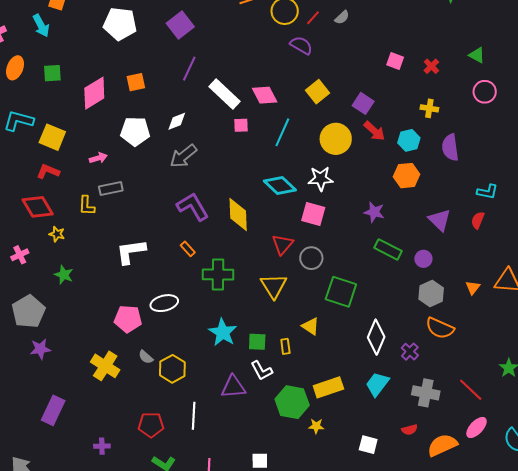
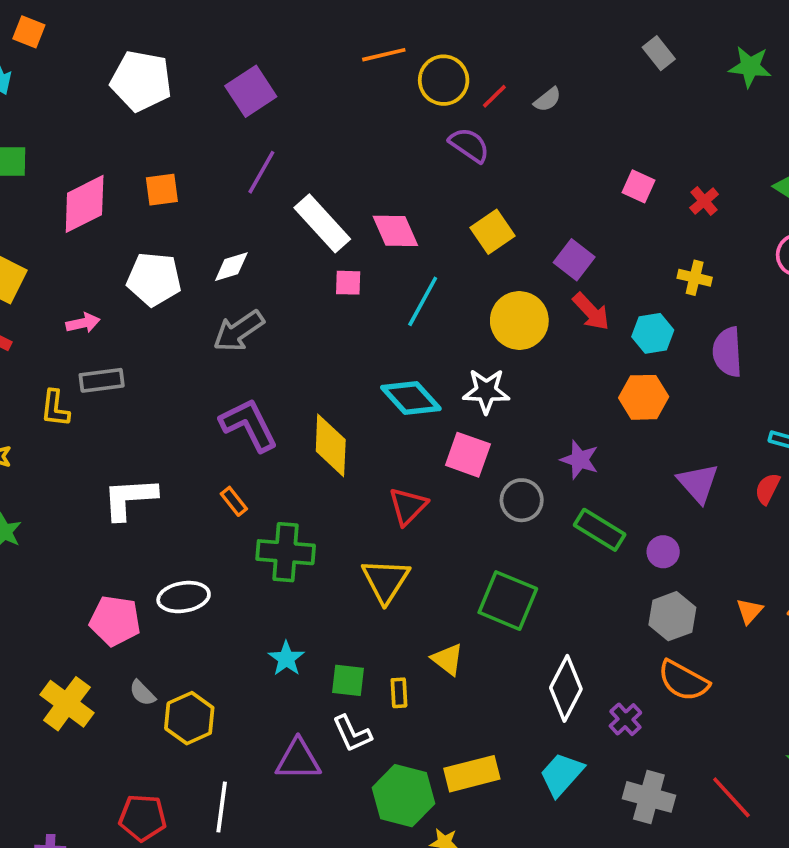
gray circle: (311, 258) -> (522, 500), moved
cyan star: (223, 332) -> (286, 659), size x0.7

